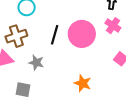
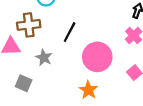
pink circle: (82, 34) -> (97, 57), moved

